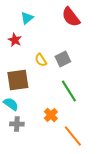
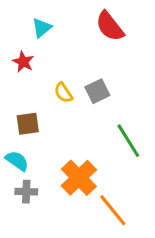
brown square: (18, 80) -> (28, 124), size x0.7
green line: (69, 91) -> (128, 141), moved
orange cross: (51, 115) -> (79, 178), size x1.6

